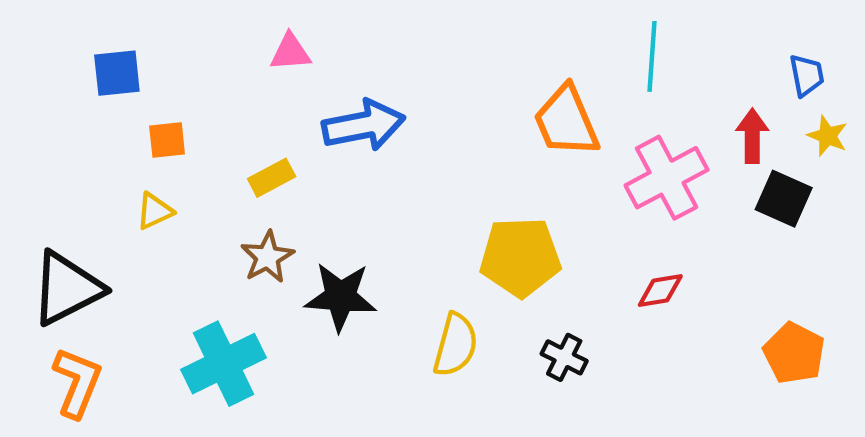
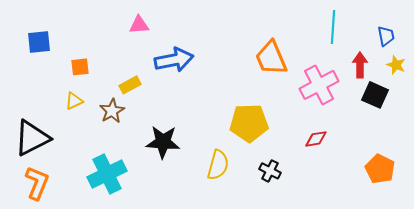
cyan line: (652, 56) -> (333, 27), moved
blue square: (117, 73) -> (39, 42), moved
brown star: (267, 257) -> (112, 111), moved

